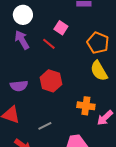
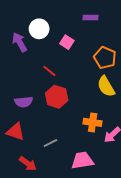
white circle: (23, 15) -> (39, 29), moved
purple arrow: (22, 40) -> (20, 42), moved
red line: (49, 44) -> (49, 71), moved

